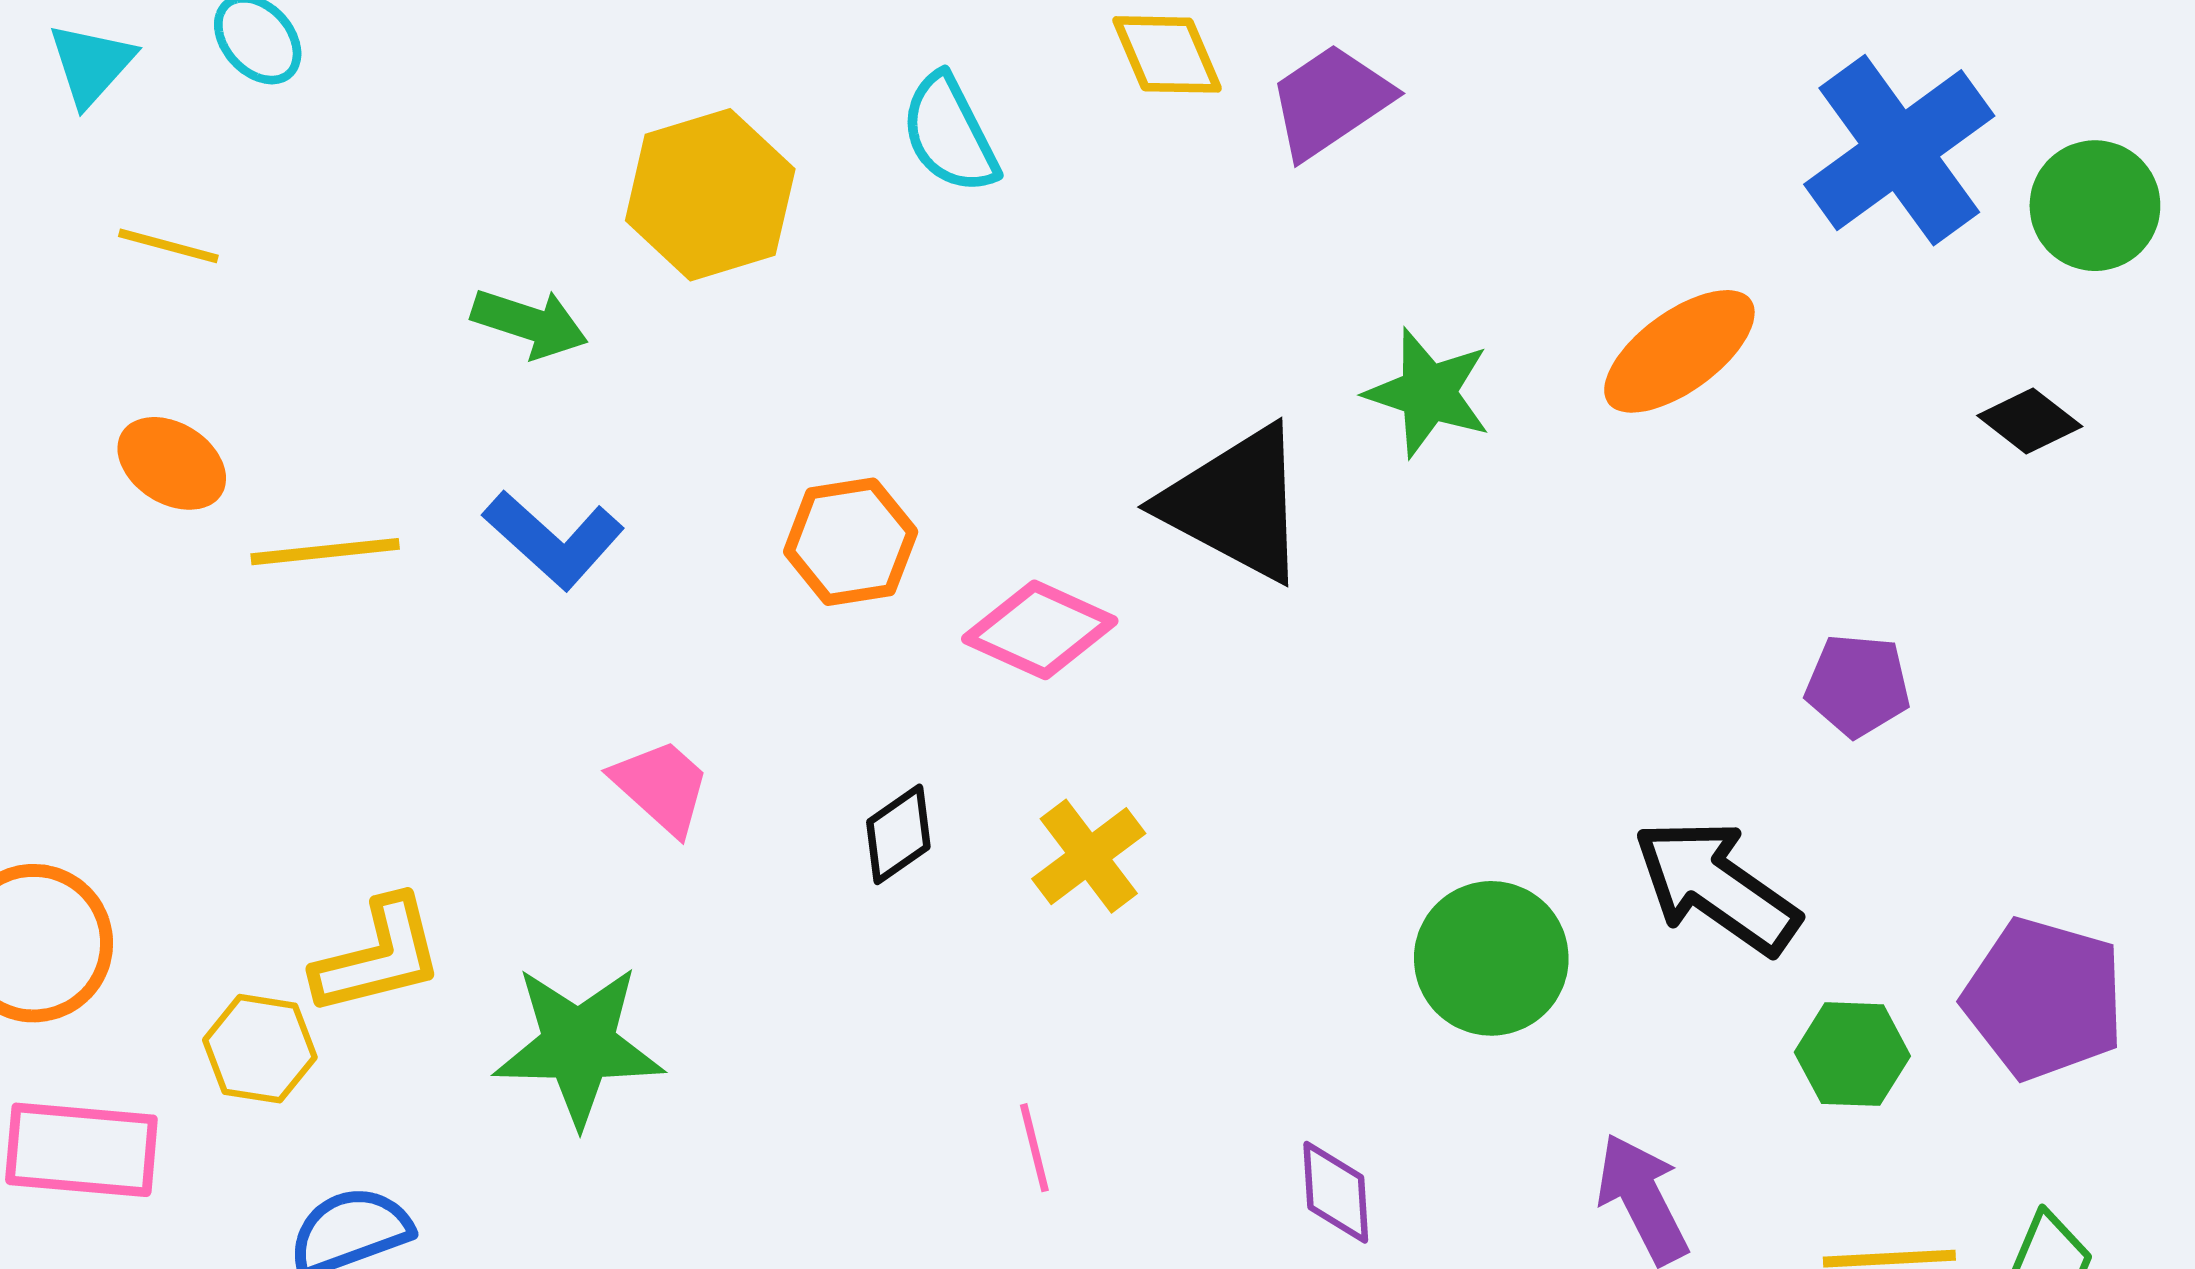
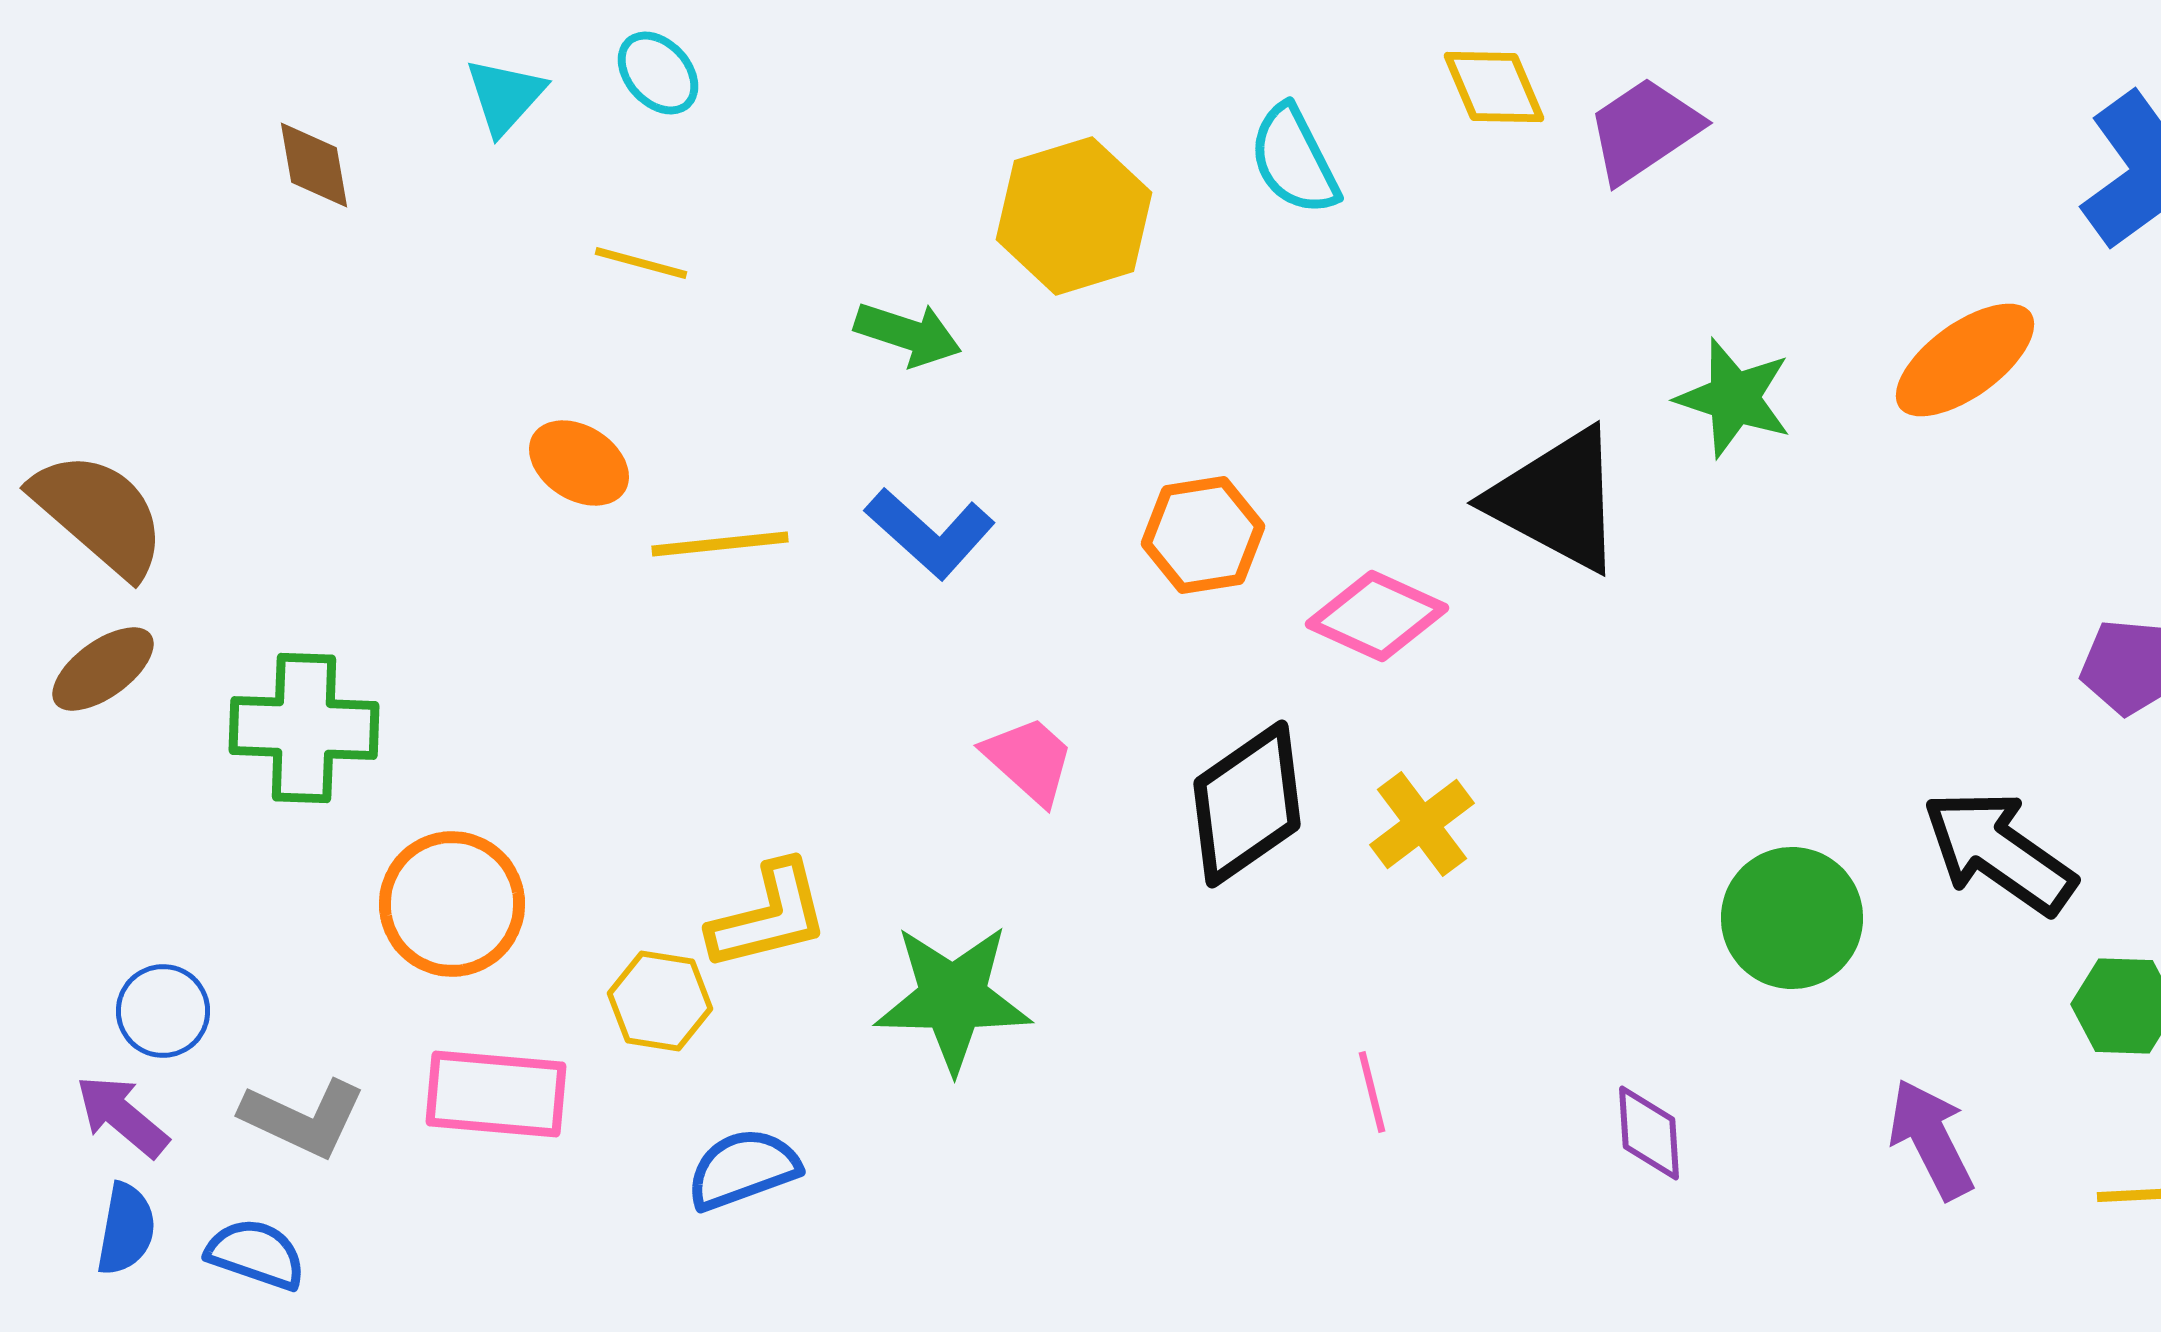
yellow line: (168, 246) -> (641, 263), moved
black diamond: (898, 834) -> (1247, 804), size x1.8

